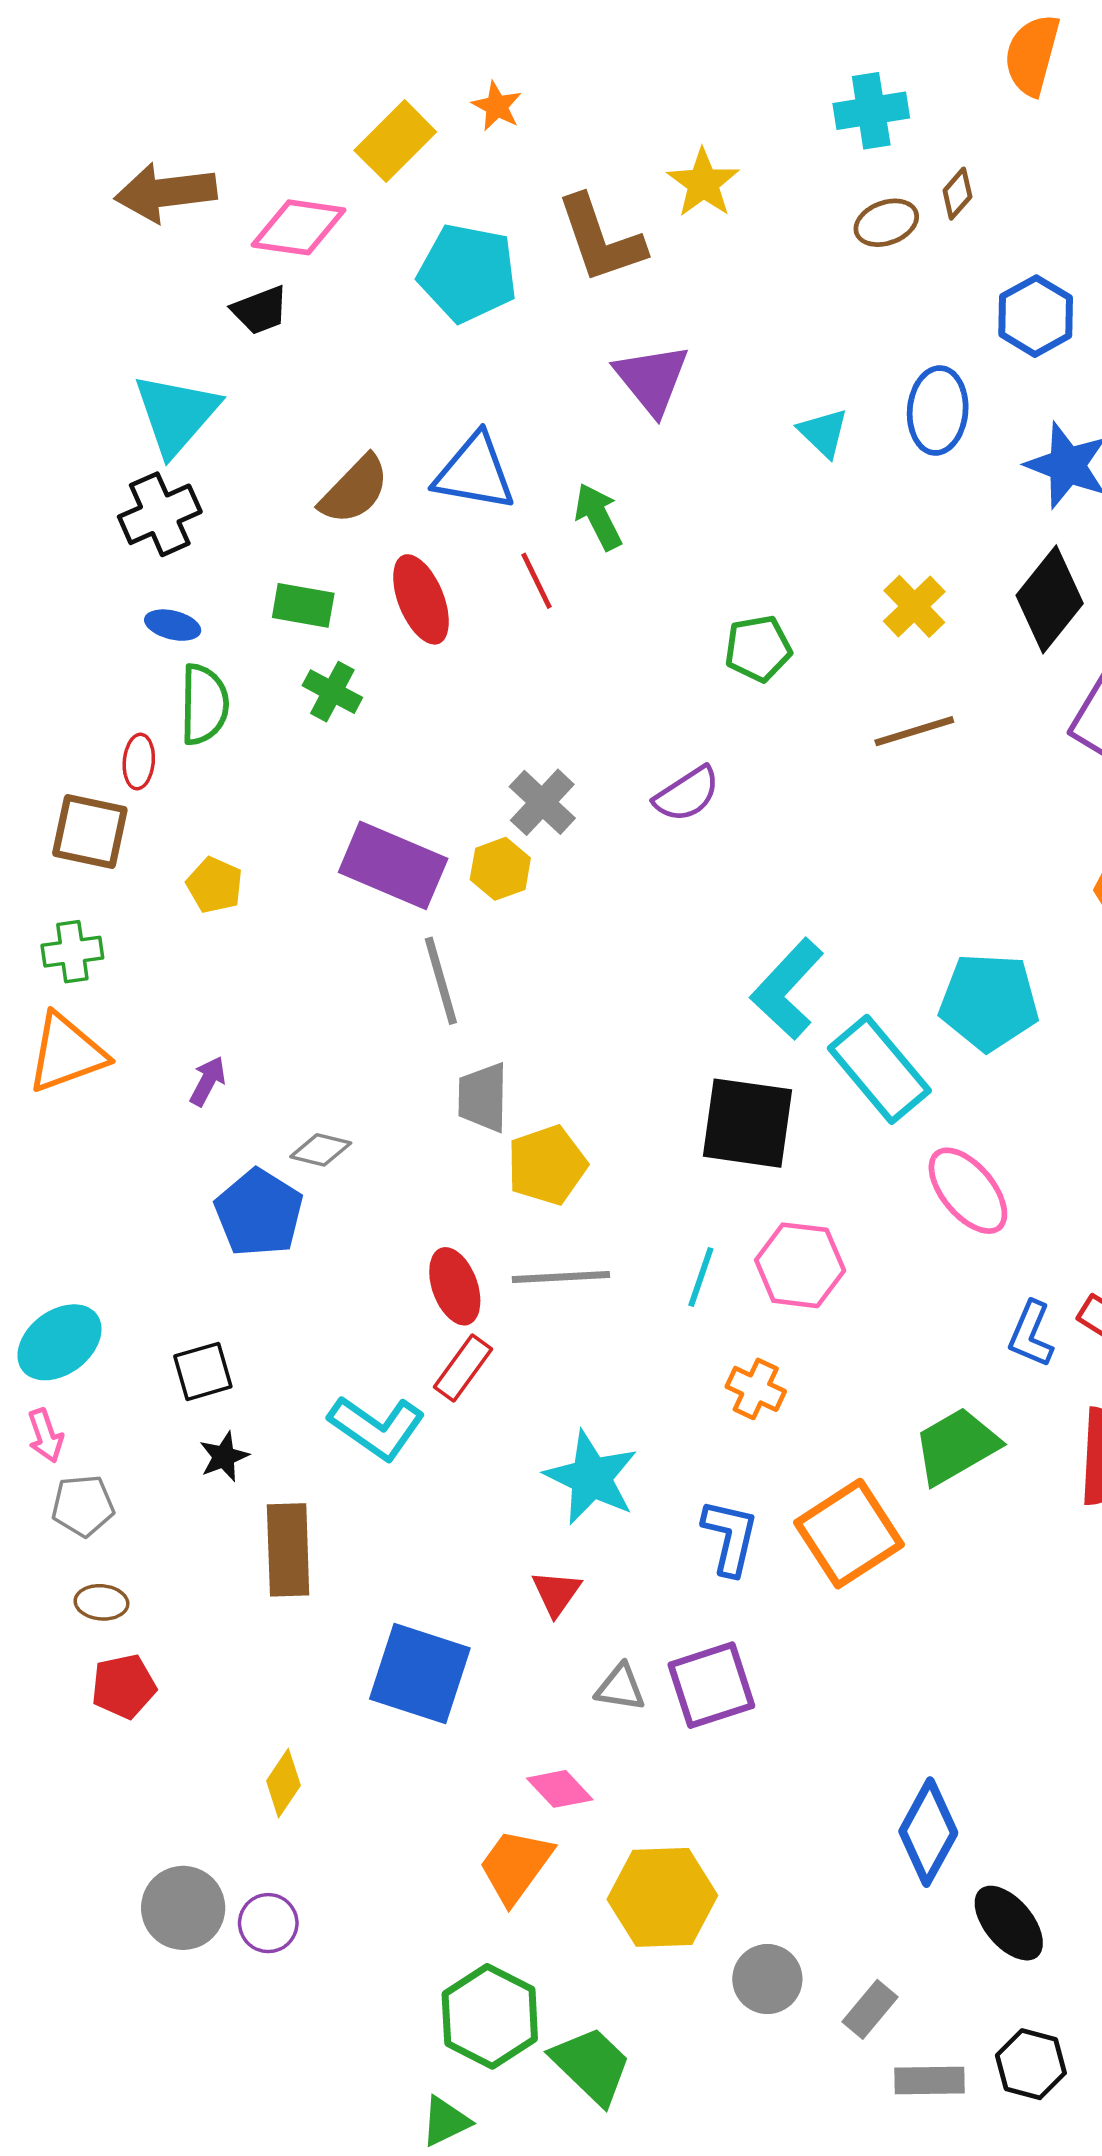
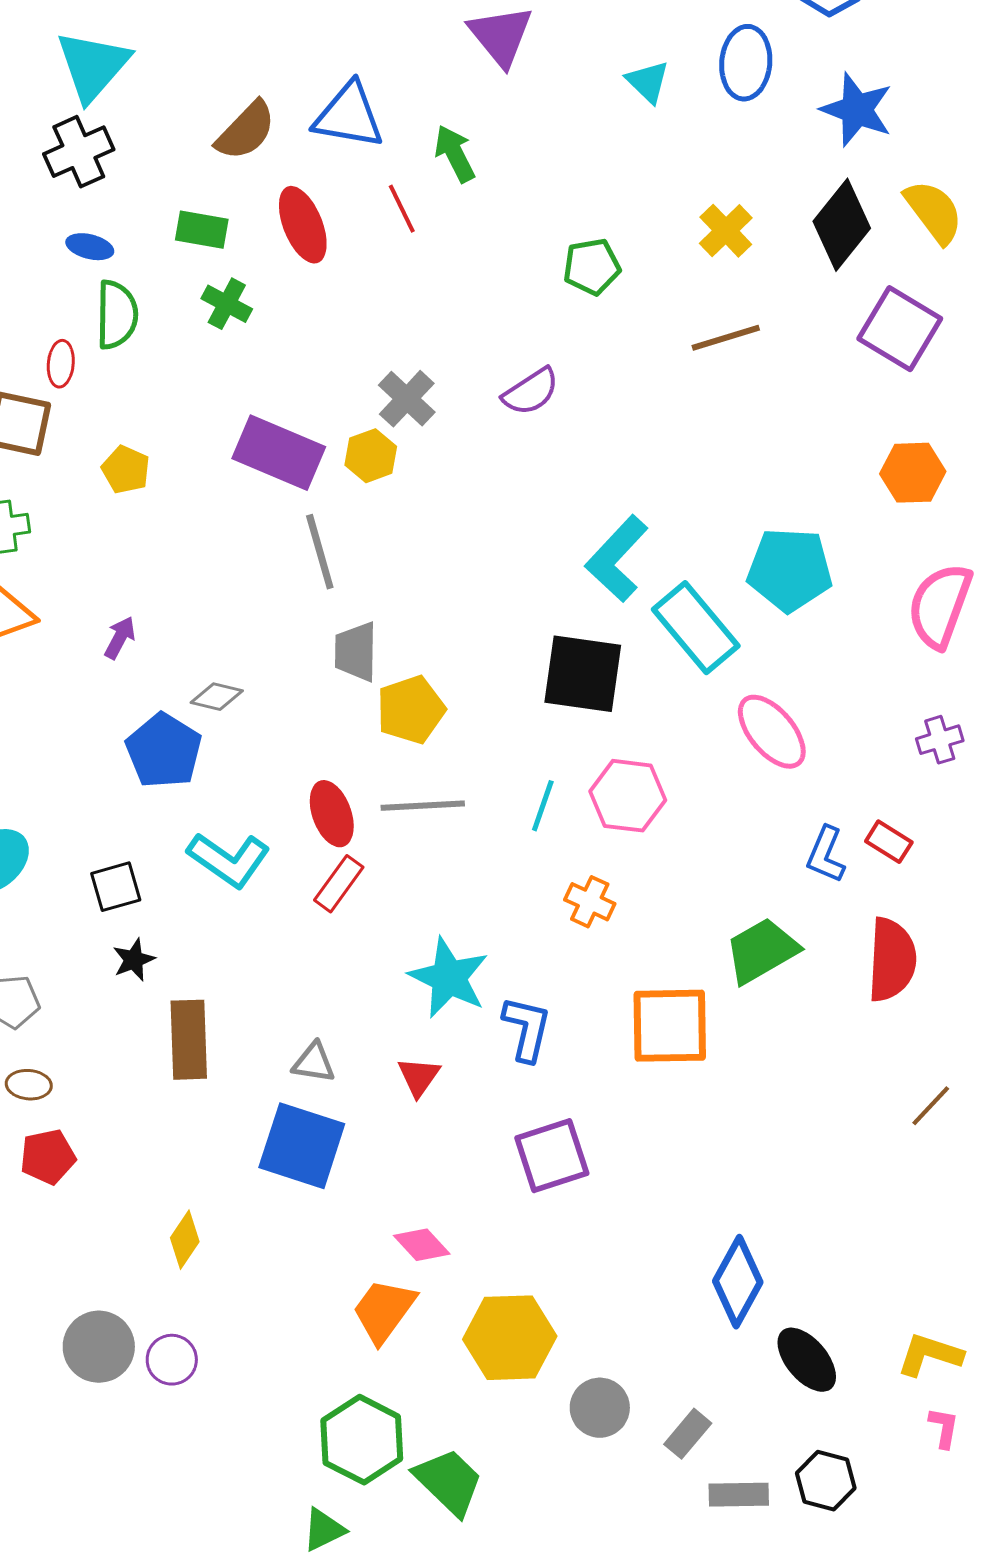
cyan L-shape: (377, 1427) -> (229, 860), moved
orange square: (849, 1534) -> (670, 1026), turned 32
blue L-shape: (730, 1537) -> (527, 1029), moved
gray triangle: (620, 1687) -> (314, 1063), moved

